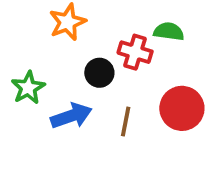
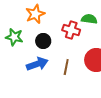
black circle: (99, 73) -> (43, 41), moved
green star: (28, 88) -> (14, 37), moved, turned -30

